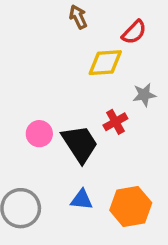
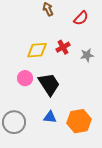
yellow diamond: (105, 63) -> (37, 50), moved
red cross: (115, 122) -> (63, 47), moved

